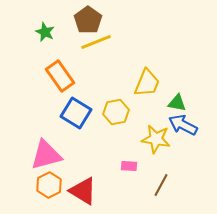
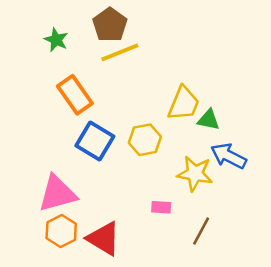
green triangle: (177, 103) -> (209, 120), moved

